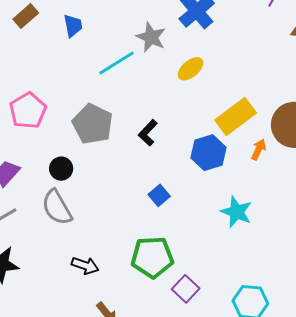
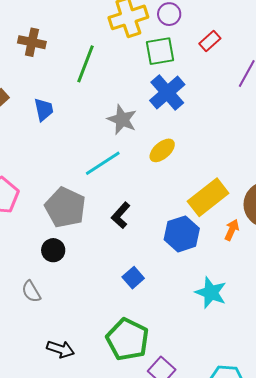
cyan line: (116, 63) -> (103, 163), moved
black circle: (61, 169) -> (53, 250), moved
gray semicircle: (57, 207) -> (31, 292), size x0.6
green pentagon: (152, 257) -> (128, 339), turned 30

